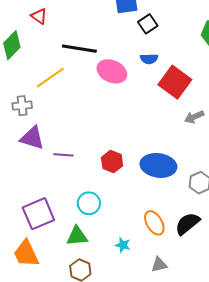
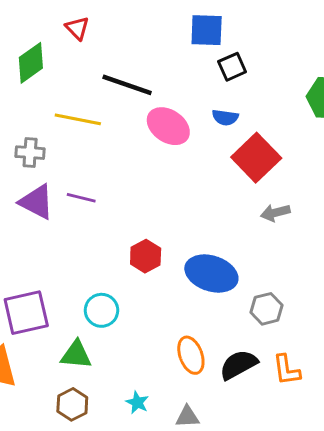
yellow line: (50, 78) -> (78, 119), turned 36
purple line: (63, 155) -> (81, 198), moved
cyan star: (123, 245) -> (137, 402), moved

